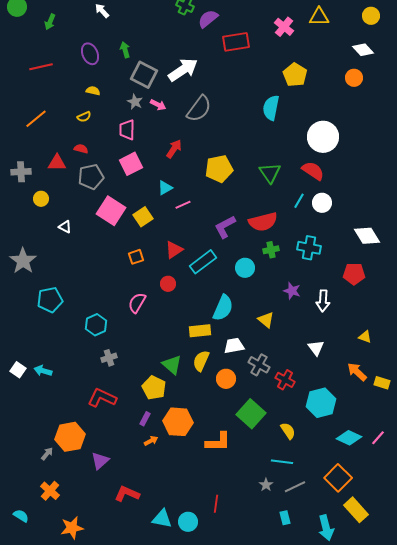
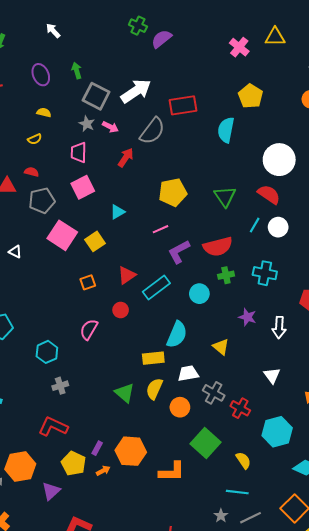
red rectangle: (236, 42) -> (183, 105), moved
red arrow: (174, 149) -> (126, 158), moved
pink line: (183, 205) -> (160, 229), moved
yellow pentagon: (154, 388) -> (74, 463), moved

